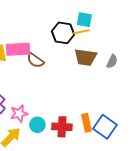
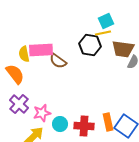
cyan square: (84, 20) -> (106, 21), turned -35
black hexagon: (63, 33) -> (90, 45), moved
brown trapezoid: (85, 57) -> (123, 49), moved

